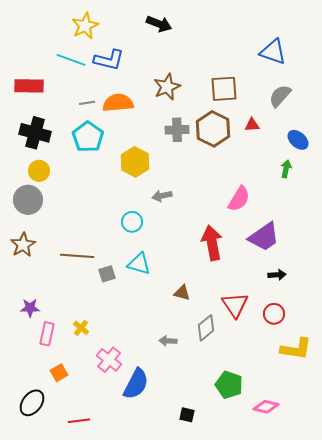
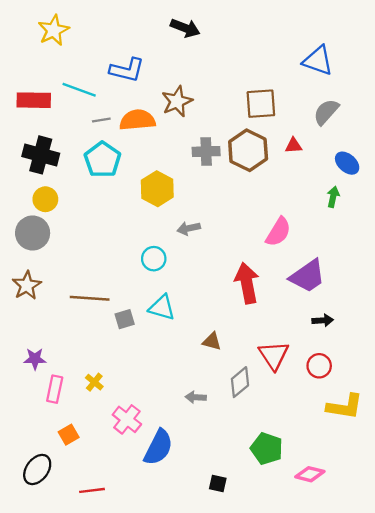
yellow star: (85, 26) -> (54, 30), moved
cyan line: (71, 60) -> (79, 90), moved
brown star: (167, 87) -> (177, 101), moved

